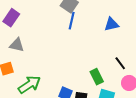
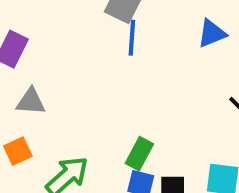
green rectangle: (97, 77) -> (139, 154), moved, turned 63

